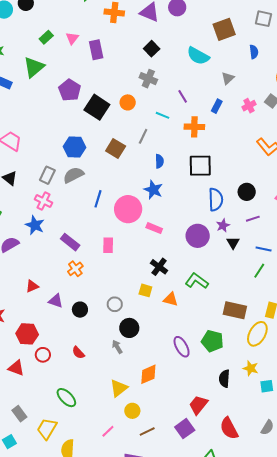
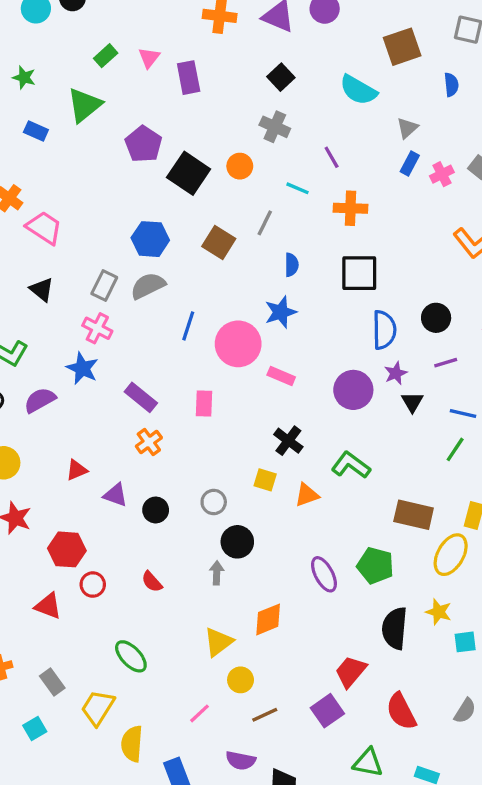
blue rectangle: (217, 106) -> (410, 163), moved
blue star: (153, 190) -> (281, 312), turned 30
orange triangle: (171, 299) -> (307, 495), turned -35
gray arrow: (117, 347) -> (217, 573), turned 32
black semicircle: (224, 379) -> (395, 628), size x1.4

